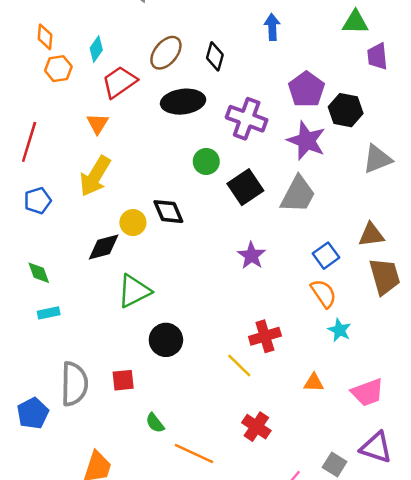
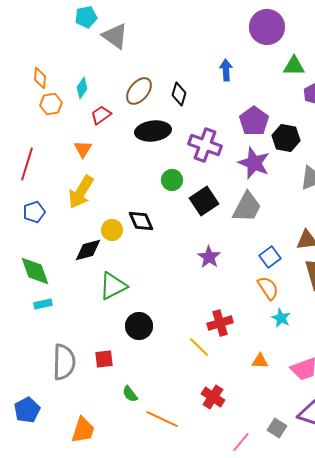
red trapezoid: (119, 82) -> (101, 115), size x0.7
green diamond: (39, 273) -> (35, 271), size x1.6
blue pentagon: (33, 413) -> (27, 410), moved

